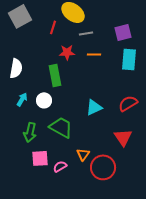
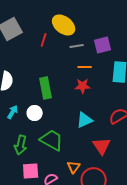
purple square: (123, 32) -> (103, 45), moved
red star: (67, 52) -> (83, 86), moved
red triangle: (123, 137) -> (102, 146), moved

